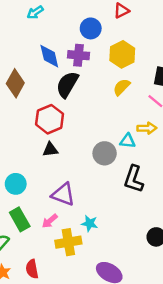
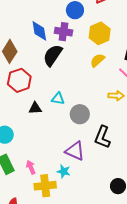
red hexagon: (50, 119) -> (19, 80), moved
cyan triangle: (128, 141) -> (58, 99), moved
purple triangle: (63, 194) -> (75, 151), moved
pink arrow: (50, 221) -> (31, 167), turned 104

